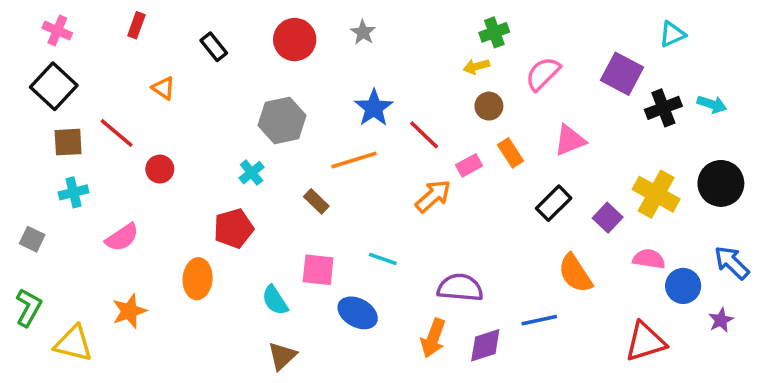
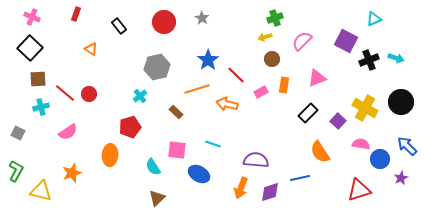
red line: (117, 133) -> (65, 93), moved
orange rectangle: (510, 153) -> (284, 85), turned 42
orange arrow: (433, 196) -> (227, 104), moved, turned -125

